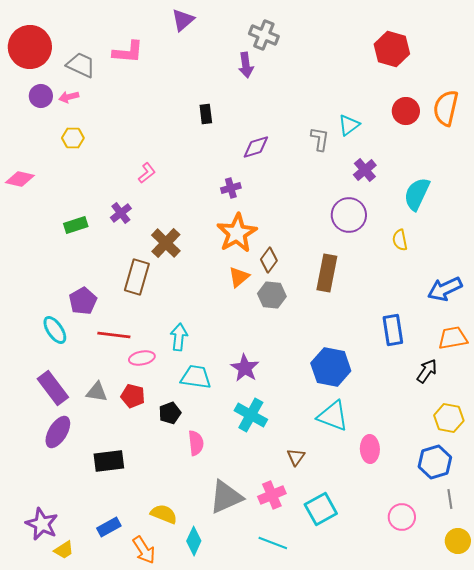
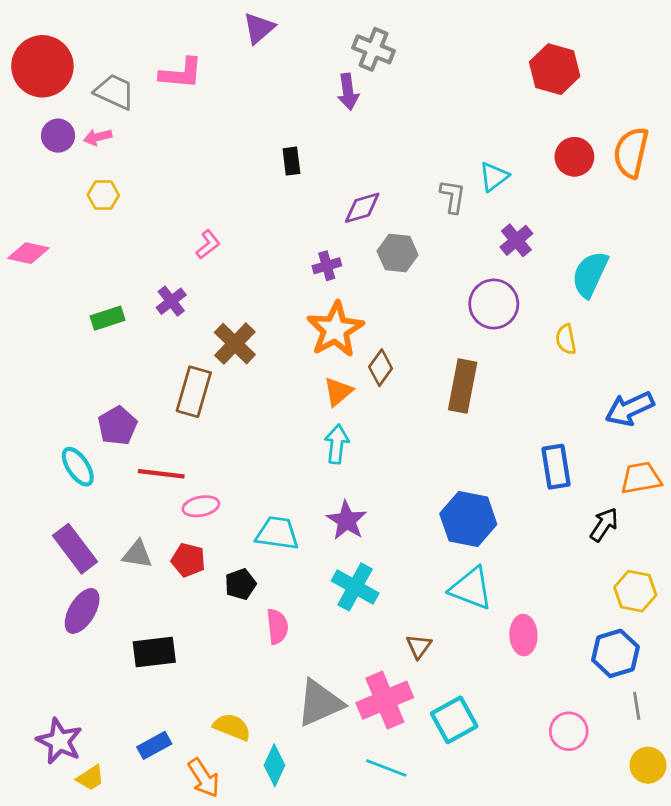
gray hexagon: (272, 295) -> (398, 253), moved
cyan arrow: (179, 337) -> (337, 444), moved
pink cross: (272, 495) -> (385, 700), size x1.4

